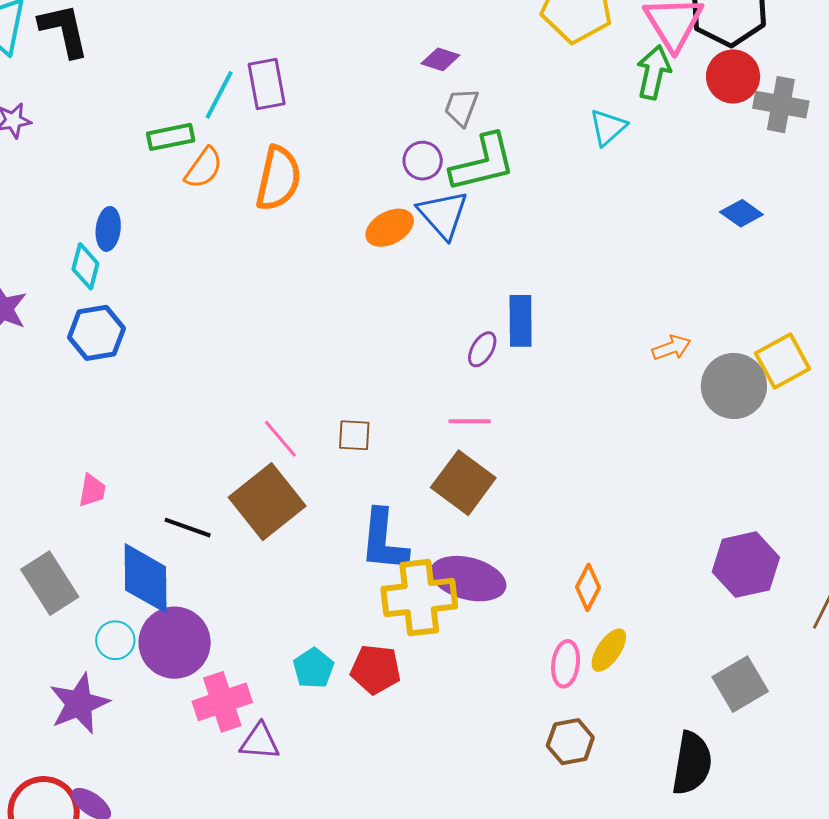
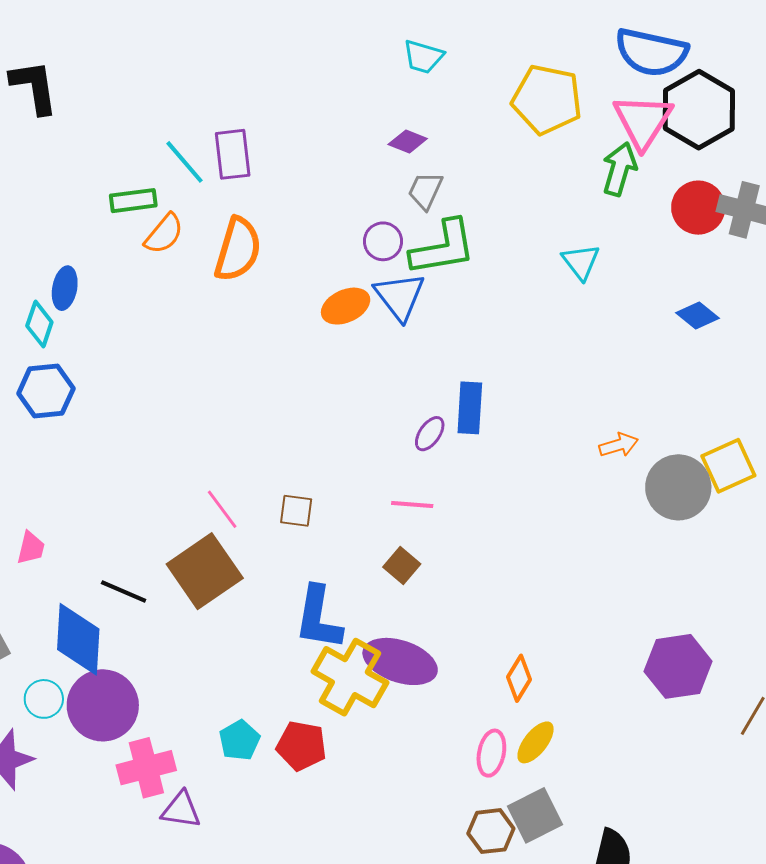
red circle: (733, 76) -> (698, 208), moved
cyan line: (219, 95) -> (185, 162), turned -72
cyan triangle: (608, 127) -> (581, 262), moved, turned -30
brown square: (463, 483) -> (402, 565), size x0.6
yellow cross: (419, 598) -> (350, 677), turned 32
gray square: (740, 684) -> (535, 815), moved

